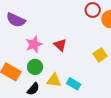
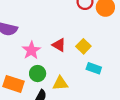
yellow square: (100, 55) -> (83, 46), moved
cyan rectangle: (74, 84) -> (94, 68), moved

